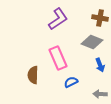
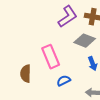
purple L-shape: (58, 19) -> (68, 17), moved

